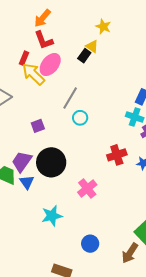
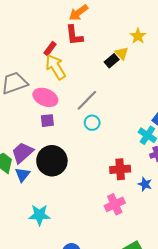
pink ellipse: (50, 64) -> (45, 97), moved, turned 60
pink cross: (87, 188) -> (115, 204), moved

